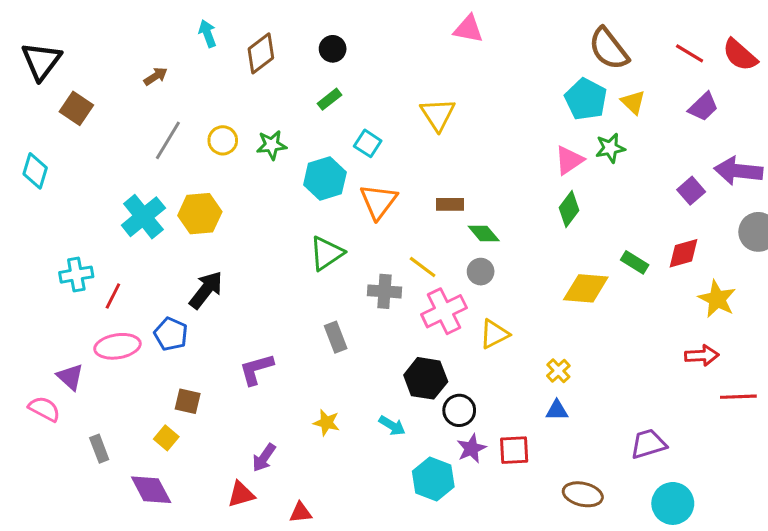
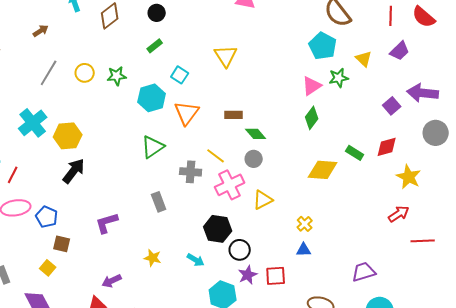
red line: (690, 53) -> (391, 16), turned 60
yellow triangle: (633, 102) -> (364, 59), moved
yellow hexagon: (200, 214) -> (68, 136), moved
blue pentagon: (171, 334) -> (47, 217), moved
red arrow: (702, 355) -> (399, 214), turned -30
purple arrow: (264, 458) -> (112, 281), turned 30

